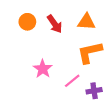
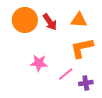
orange circle: (27, 22) -> (25, 20), size x1.6
pink star: (43, 69) -> (39, 63), turned -30

